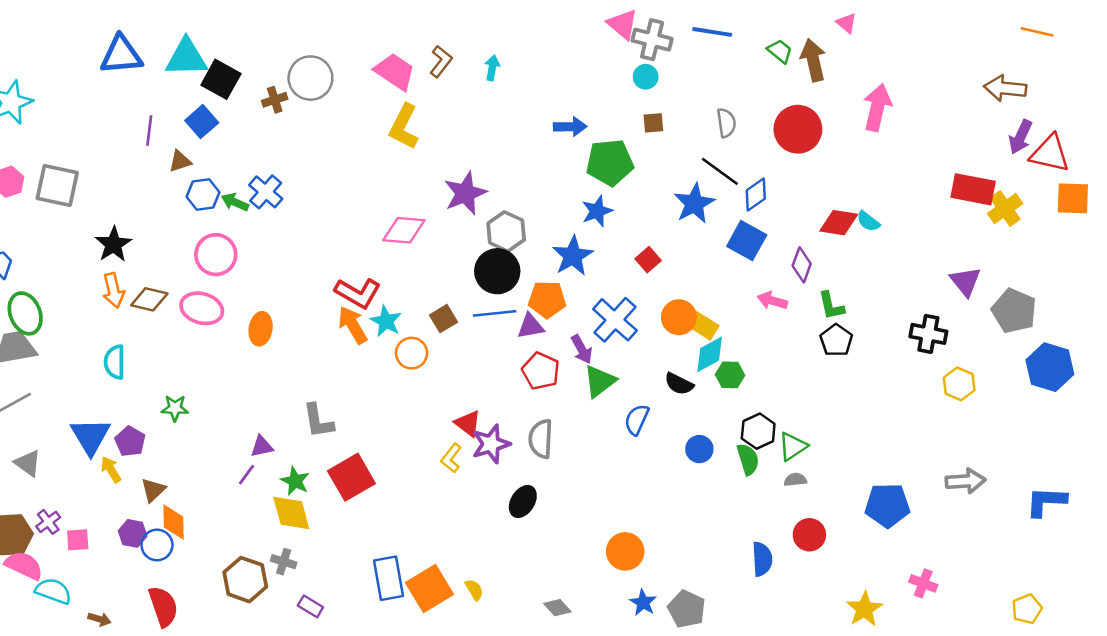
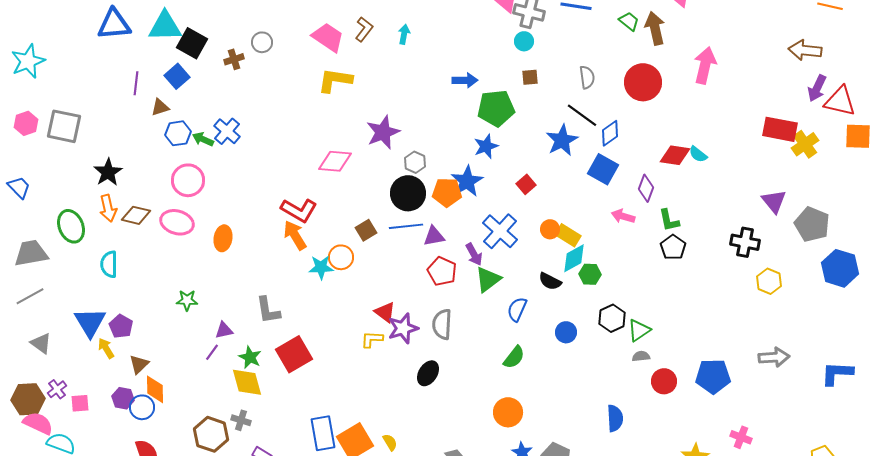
gray circle: (310, 78) -> (262, 42), size x0.6
yellow L-shape: (404, 127) -> (335, 80), turned 72
gray hexagon: (506, 232) -> (415, 162), size x0.7
orange pentagon: (547, 299) -> (447, 192), moved
green ellipse: (25, 313) -> (71, 226), moved
orange circle: (679, 317) -> (550, 229), size x0.7
cyan star: (386, 321) -> (321, 267), moved, turned -30
green star: (175, 408) -> (187, 300), moved
yellow L-shape: (451, 458) -> (372, 339), turned 55
green semicircle: (748, 459) -> (514, 357), moved, turned 55
red circle: (809, 535) -> (664, 381), moved

